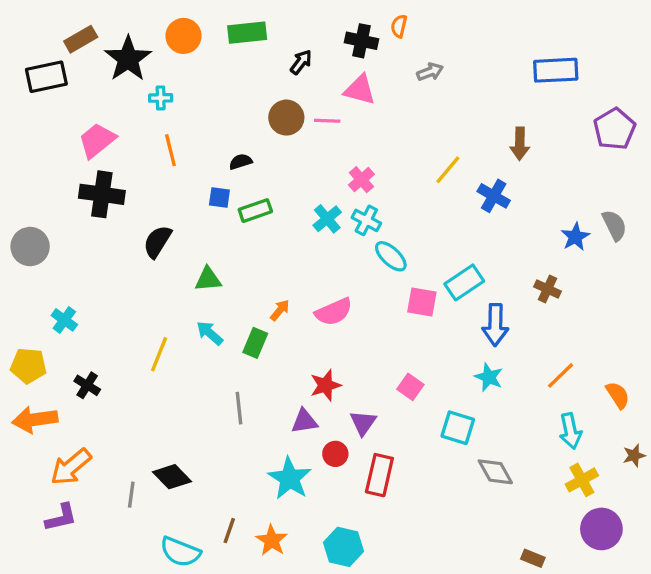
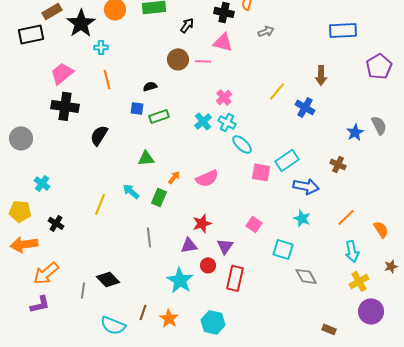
green triangle: (208, 279) -> (146, 158), moved
blue arrow: (495, 325) -> (306, 186), turned -80

